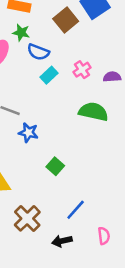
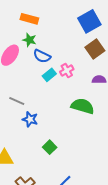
brown square: (66, 20) -> (95, 49), moved
pink cross: (82, 70) -> (67, 70), moved

